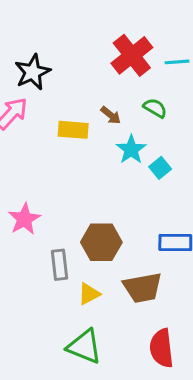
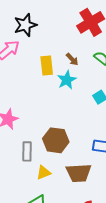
yellow rectangle: (73, 130) -> (47, 66), turned 72
cyan star: (131, 149) -> (67, 80), moved

